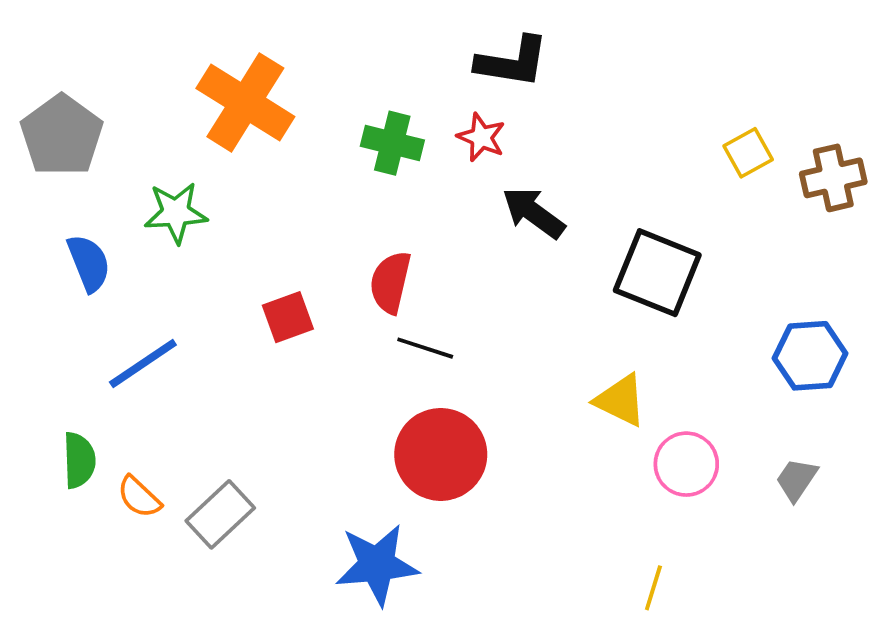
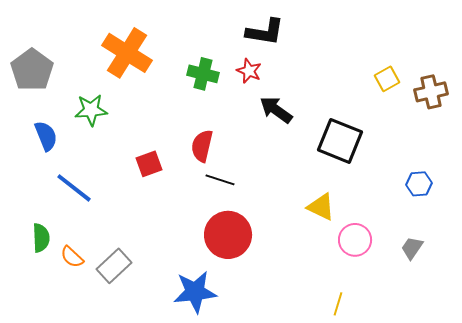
blue hexagon: (810, 356) -> (419, 184), size x0.7
blue line: (143, 364) -> (74, 188), turned 72

